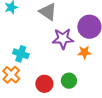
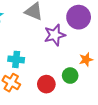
orange star: (84, 52) -> (86, 60), moved

